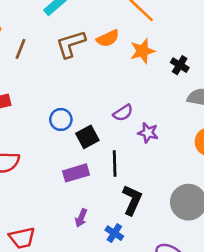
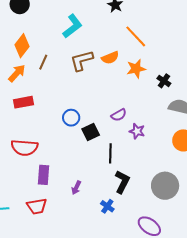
purple rectangle: (76, 173) -> (43, 175), moved, turned -72
purple arrow: (81, 218) -> (76, 188), moved

